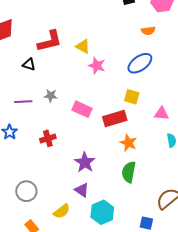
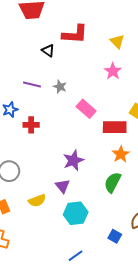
yellow triangle: (83, 46) -> (117, 42), moved
red cross: (48, 138) -> (31, 125), moved

